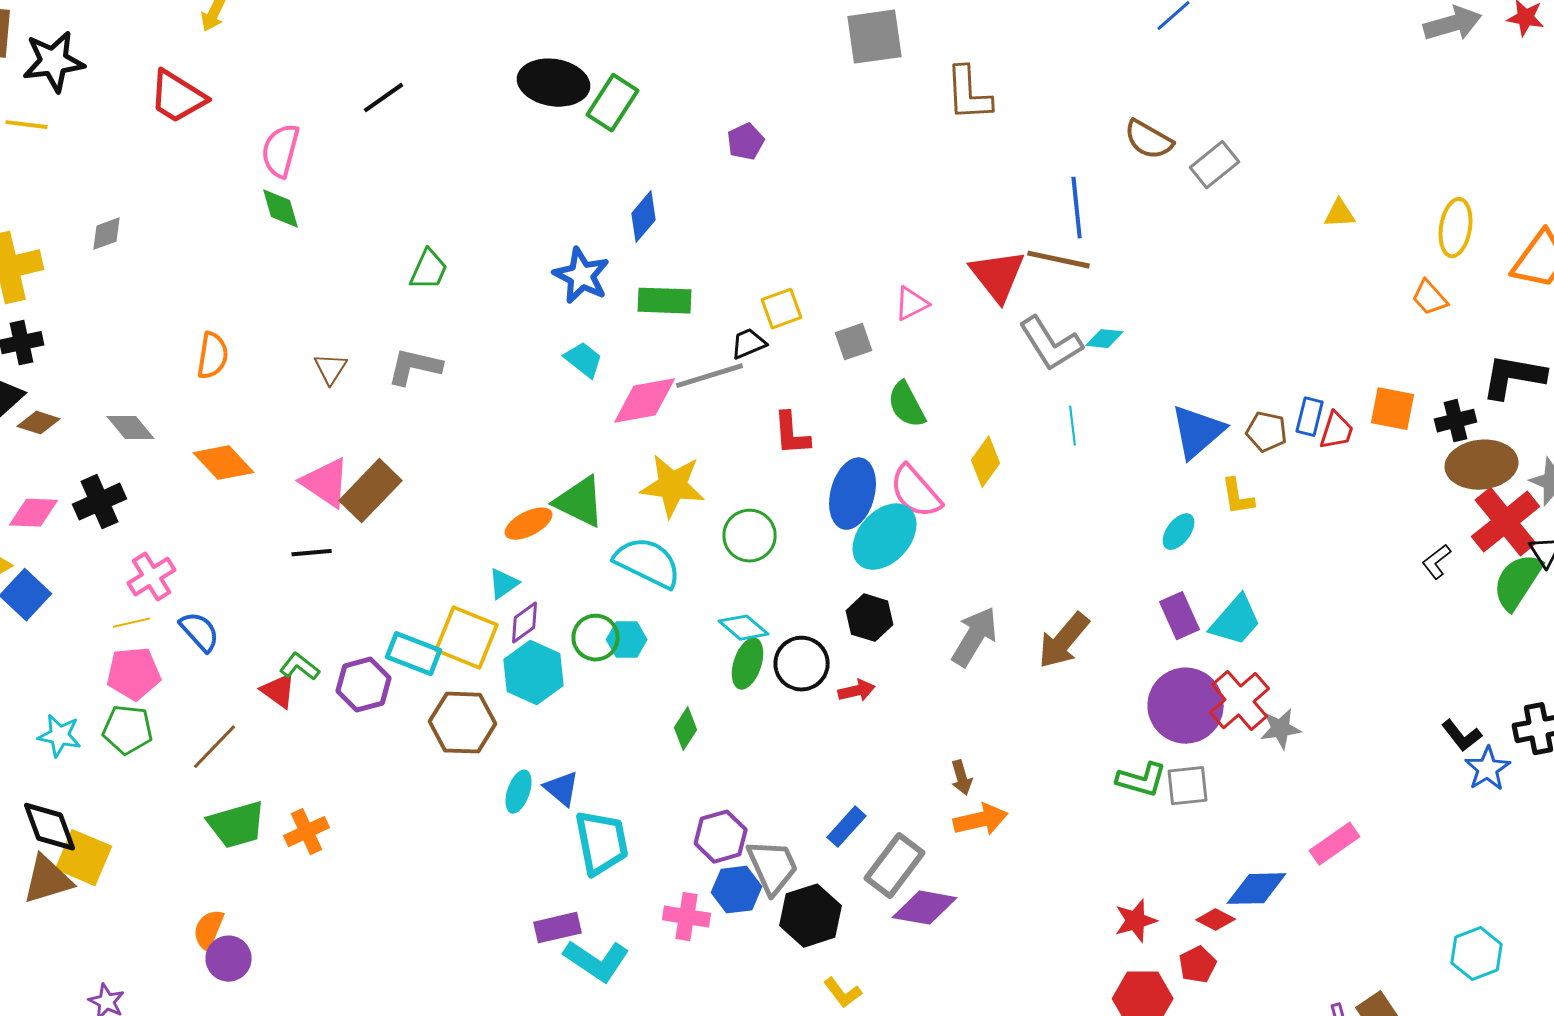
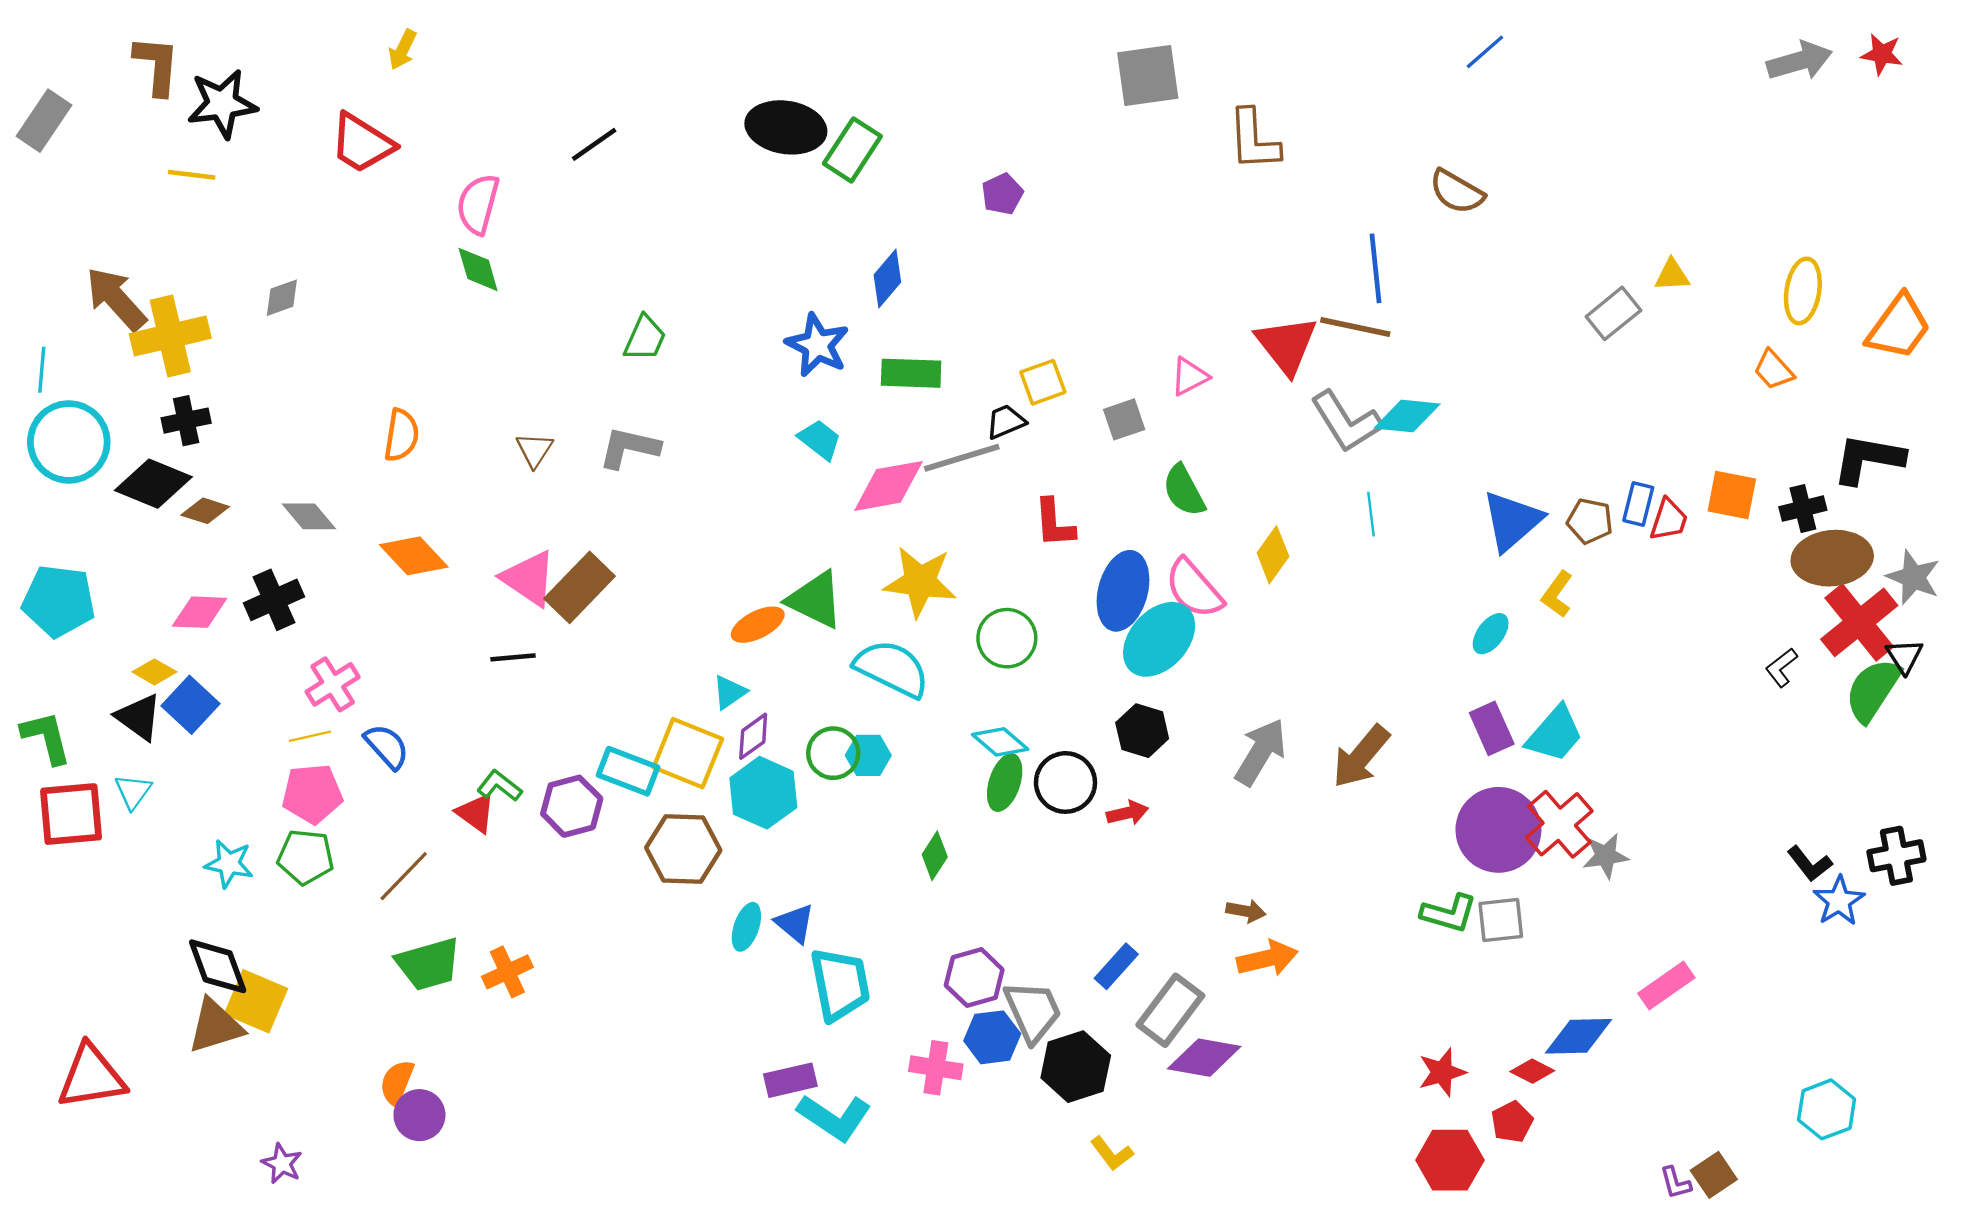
gray rectangle: (1215, 165) -> (1613, 313), moved
cyan diamond: (1105, 339) -> (1407, 416), size x1.5
yellow L-shape: (1238, 497) -> (1557, 594), turned 45
brown arrow: (962, 778) -> (1246, 911), turned -64

